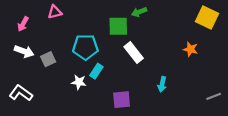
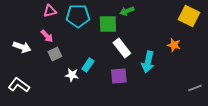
pink arrow: (23, 24) -> (47, 36), moved, turned -72
cyan pentagon: (85, 47) -> (78, 16), moved
gray square: (48, 59) -> (55, 54), moved
cyan arrow: (162, 84) -> (148, 62), moved, size x1.5
purple square: (122, 100) -> (119, 76), moved

